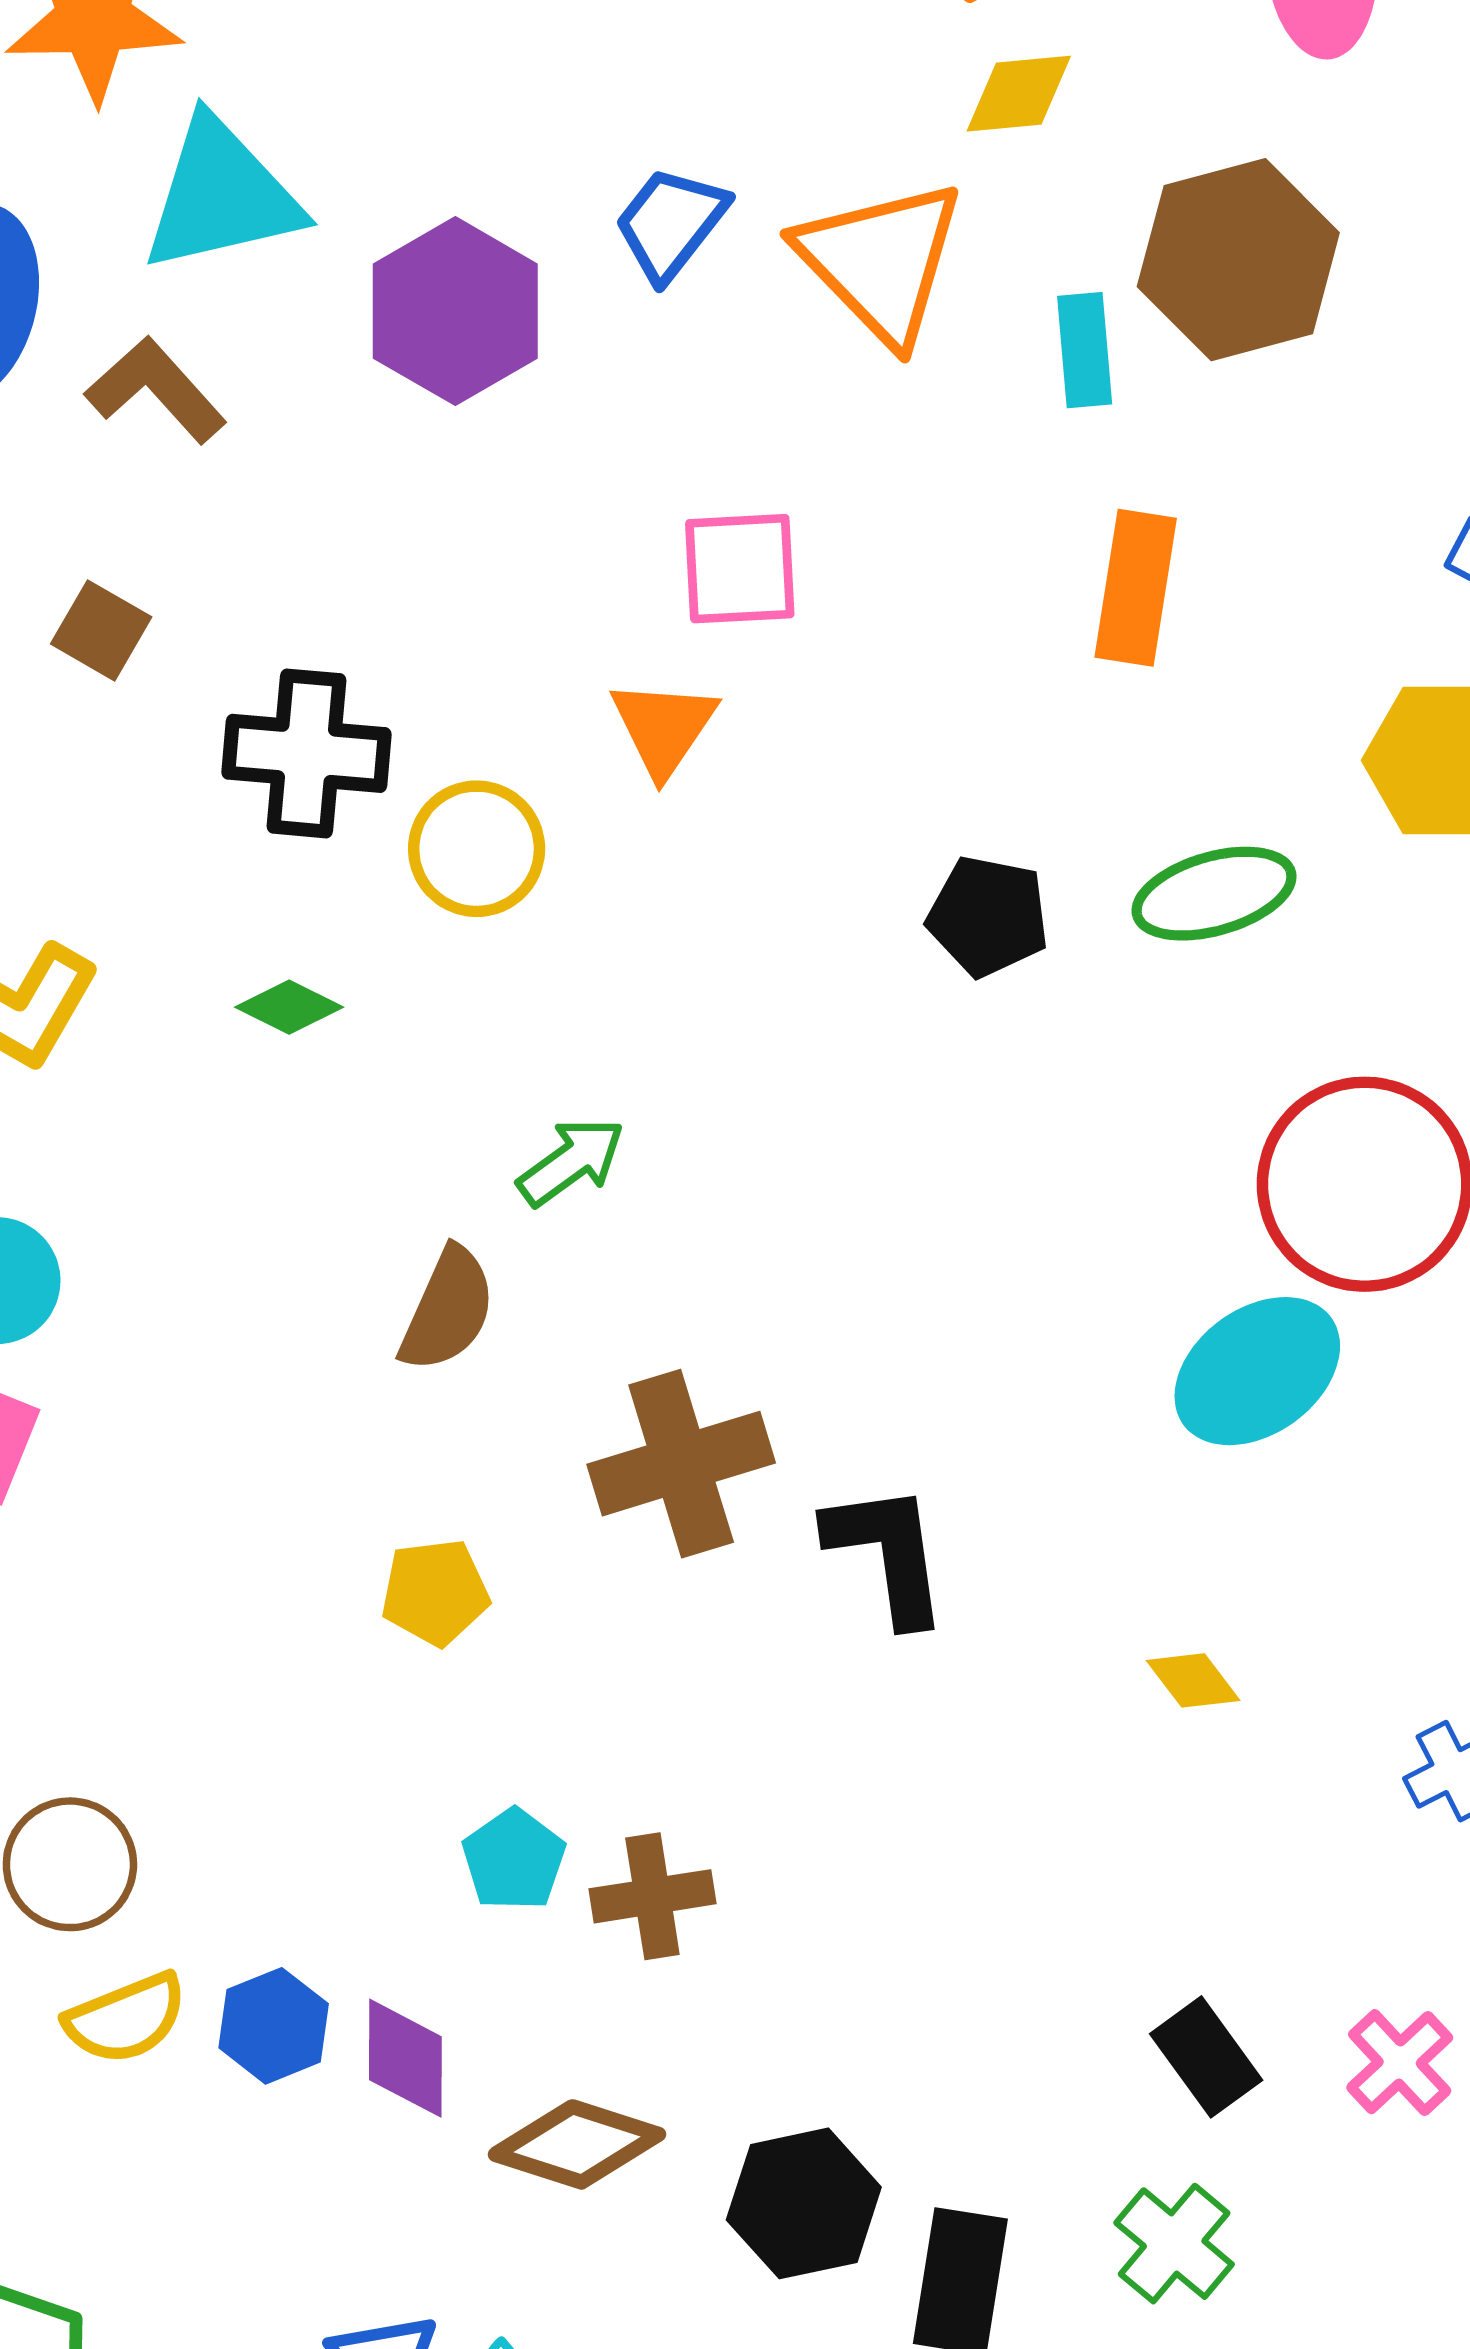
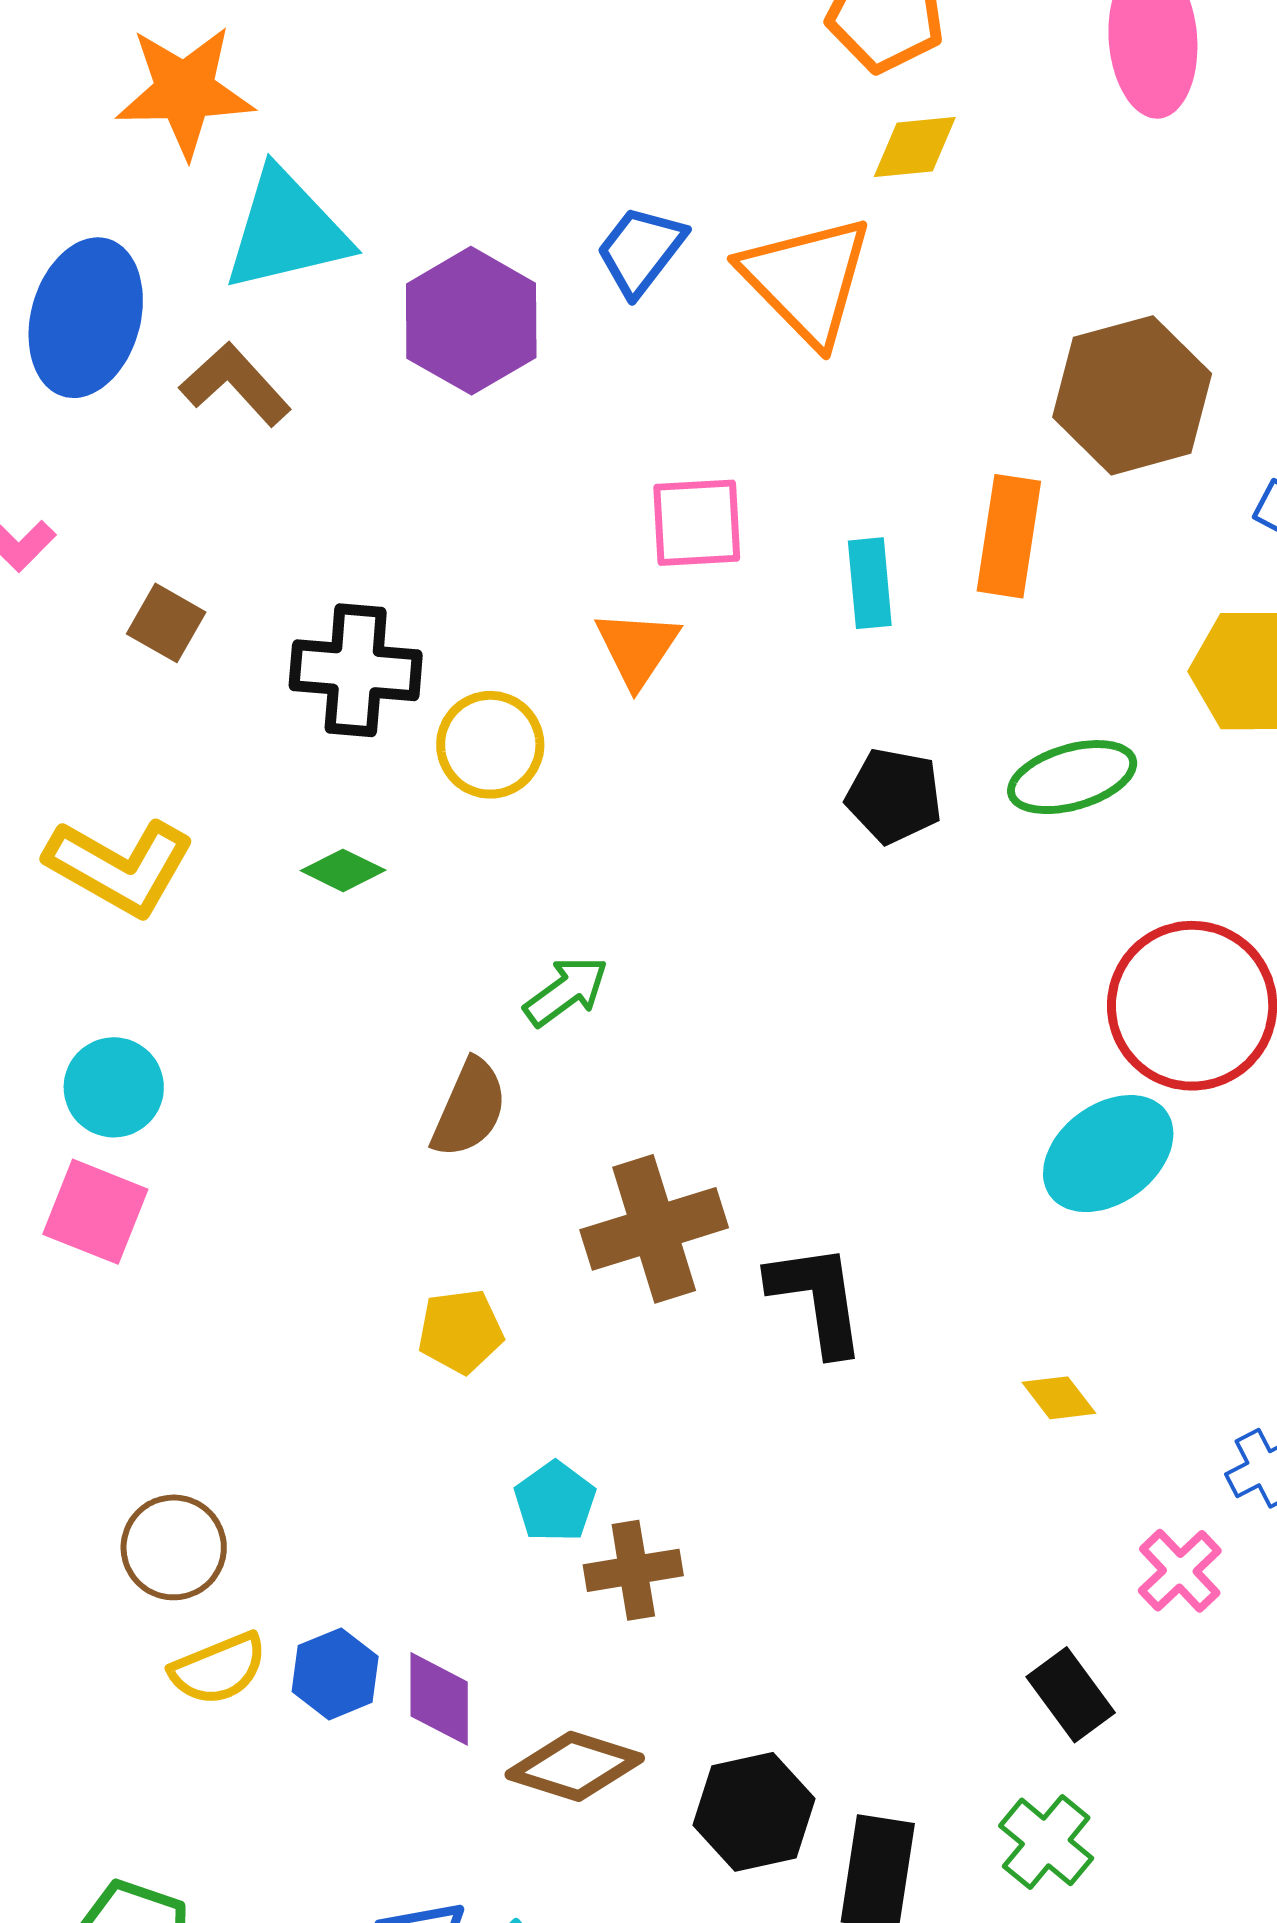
brown hexagon: (1238, 260) -> (1132, 395), moved
cyan rectangle: (1085, 350) -> (870, 583), moved
brown square: (101, 630) -> (166, 623), moved
cyan pentagon: (514, 1860) -> (555, 1502), moved
pink cross: (1400, 2063) -> (1180, 1571), moved

